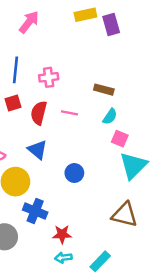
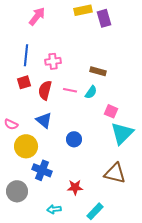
cyan semicircle: (110, 117) -> (91, 92), moved
red star: (62, 234) -> (75, 187), moved
cyan arrow: (63, 258) -> (54, 209), moved

